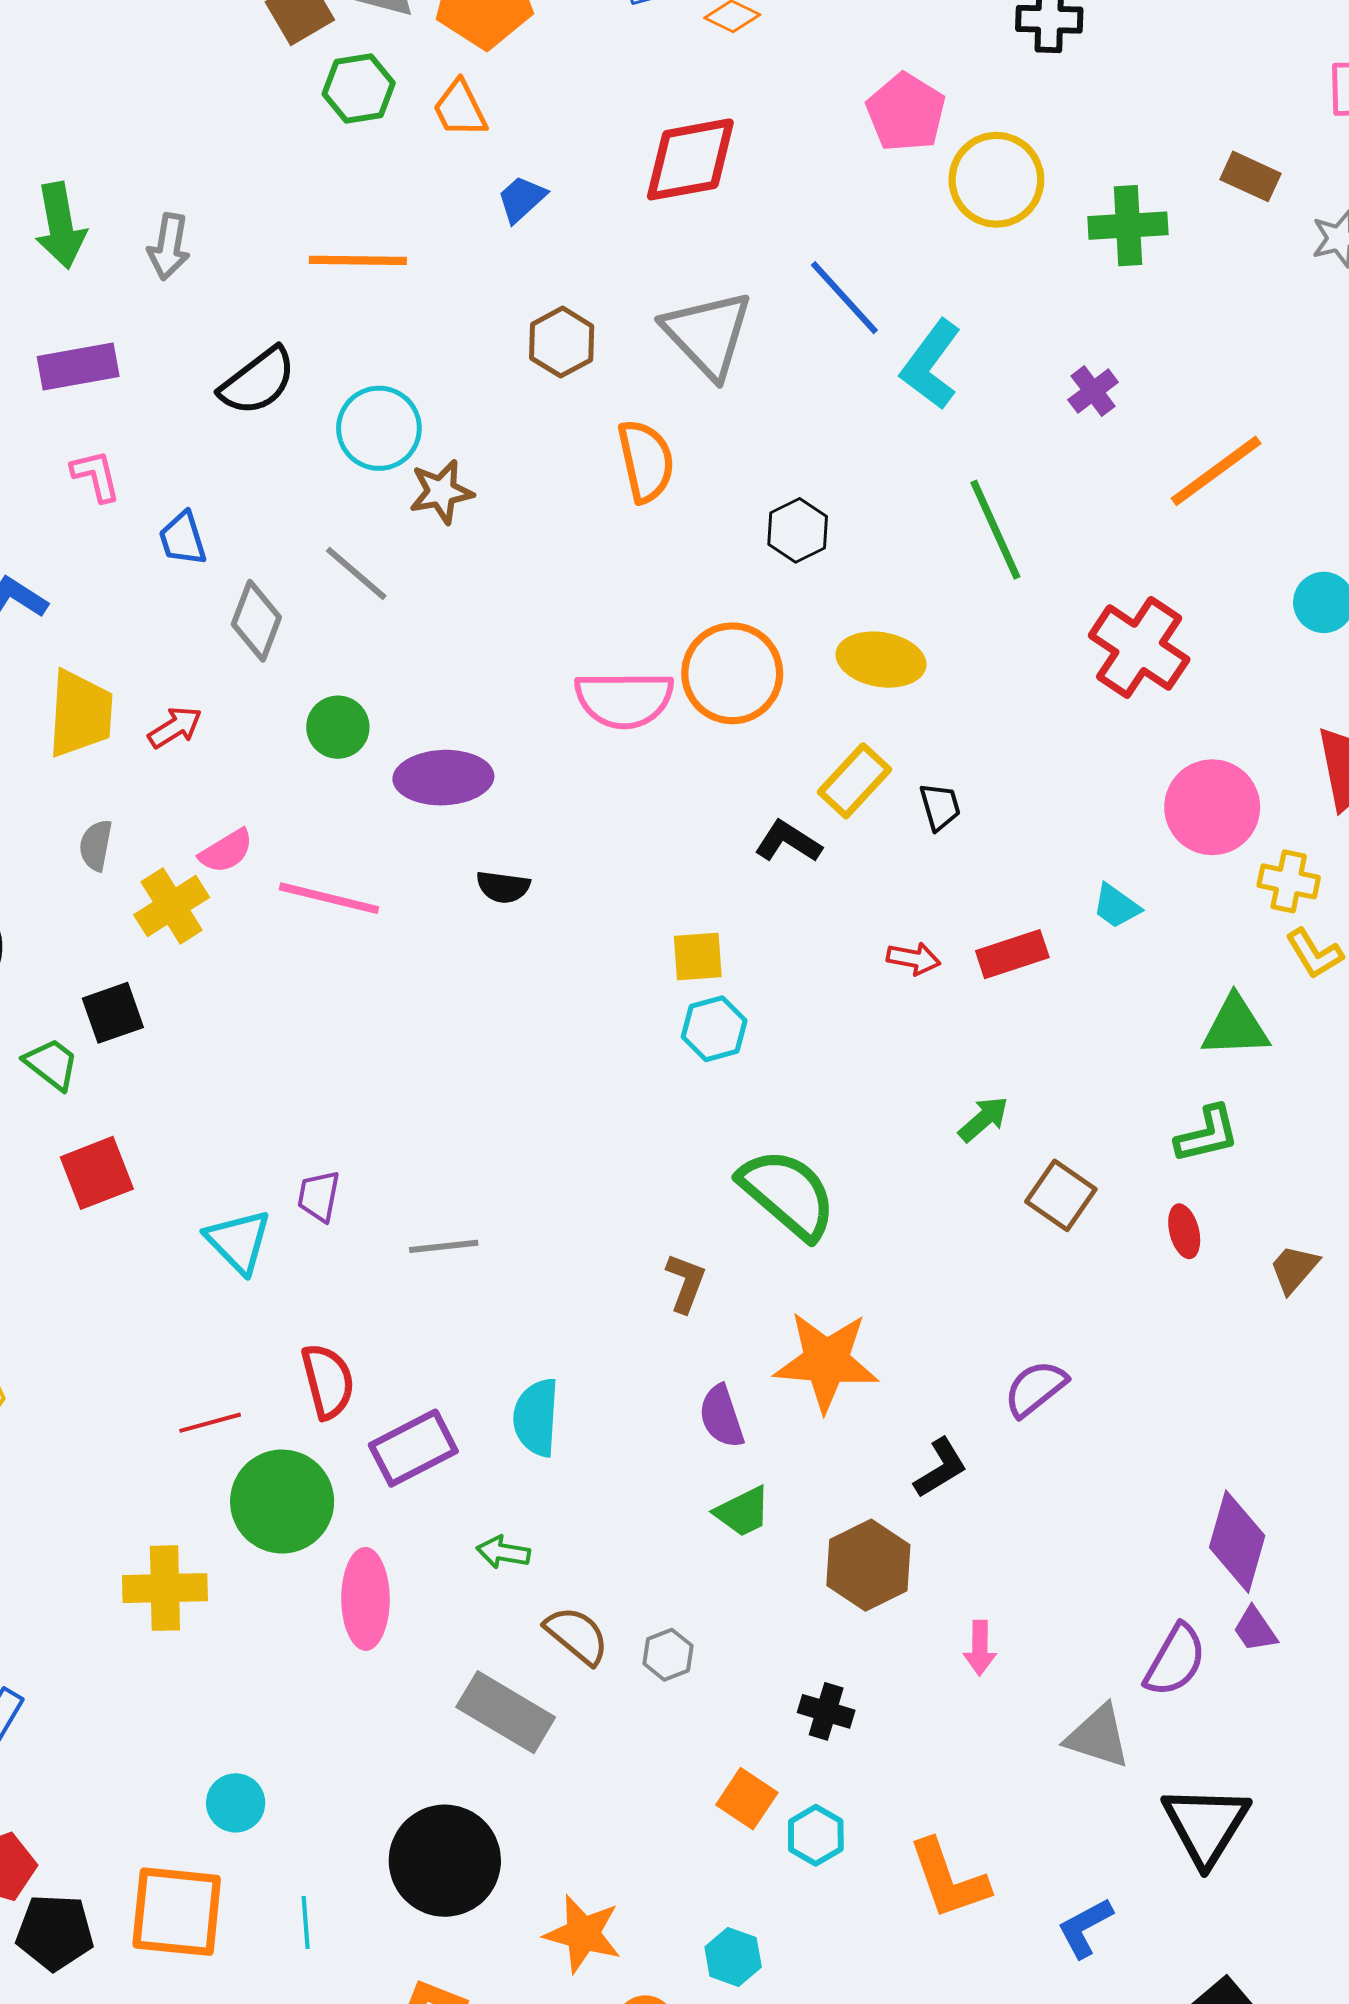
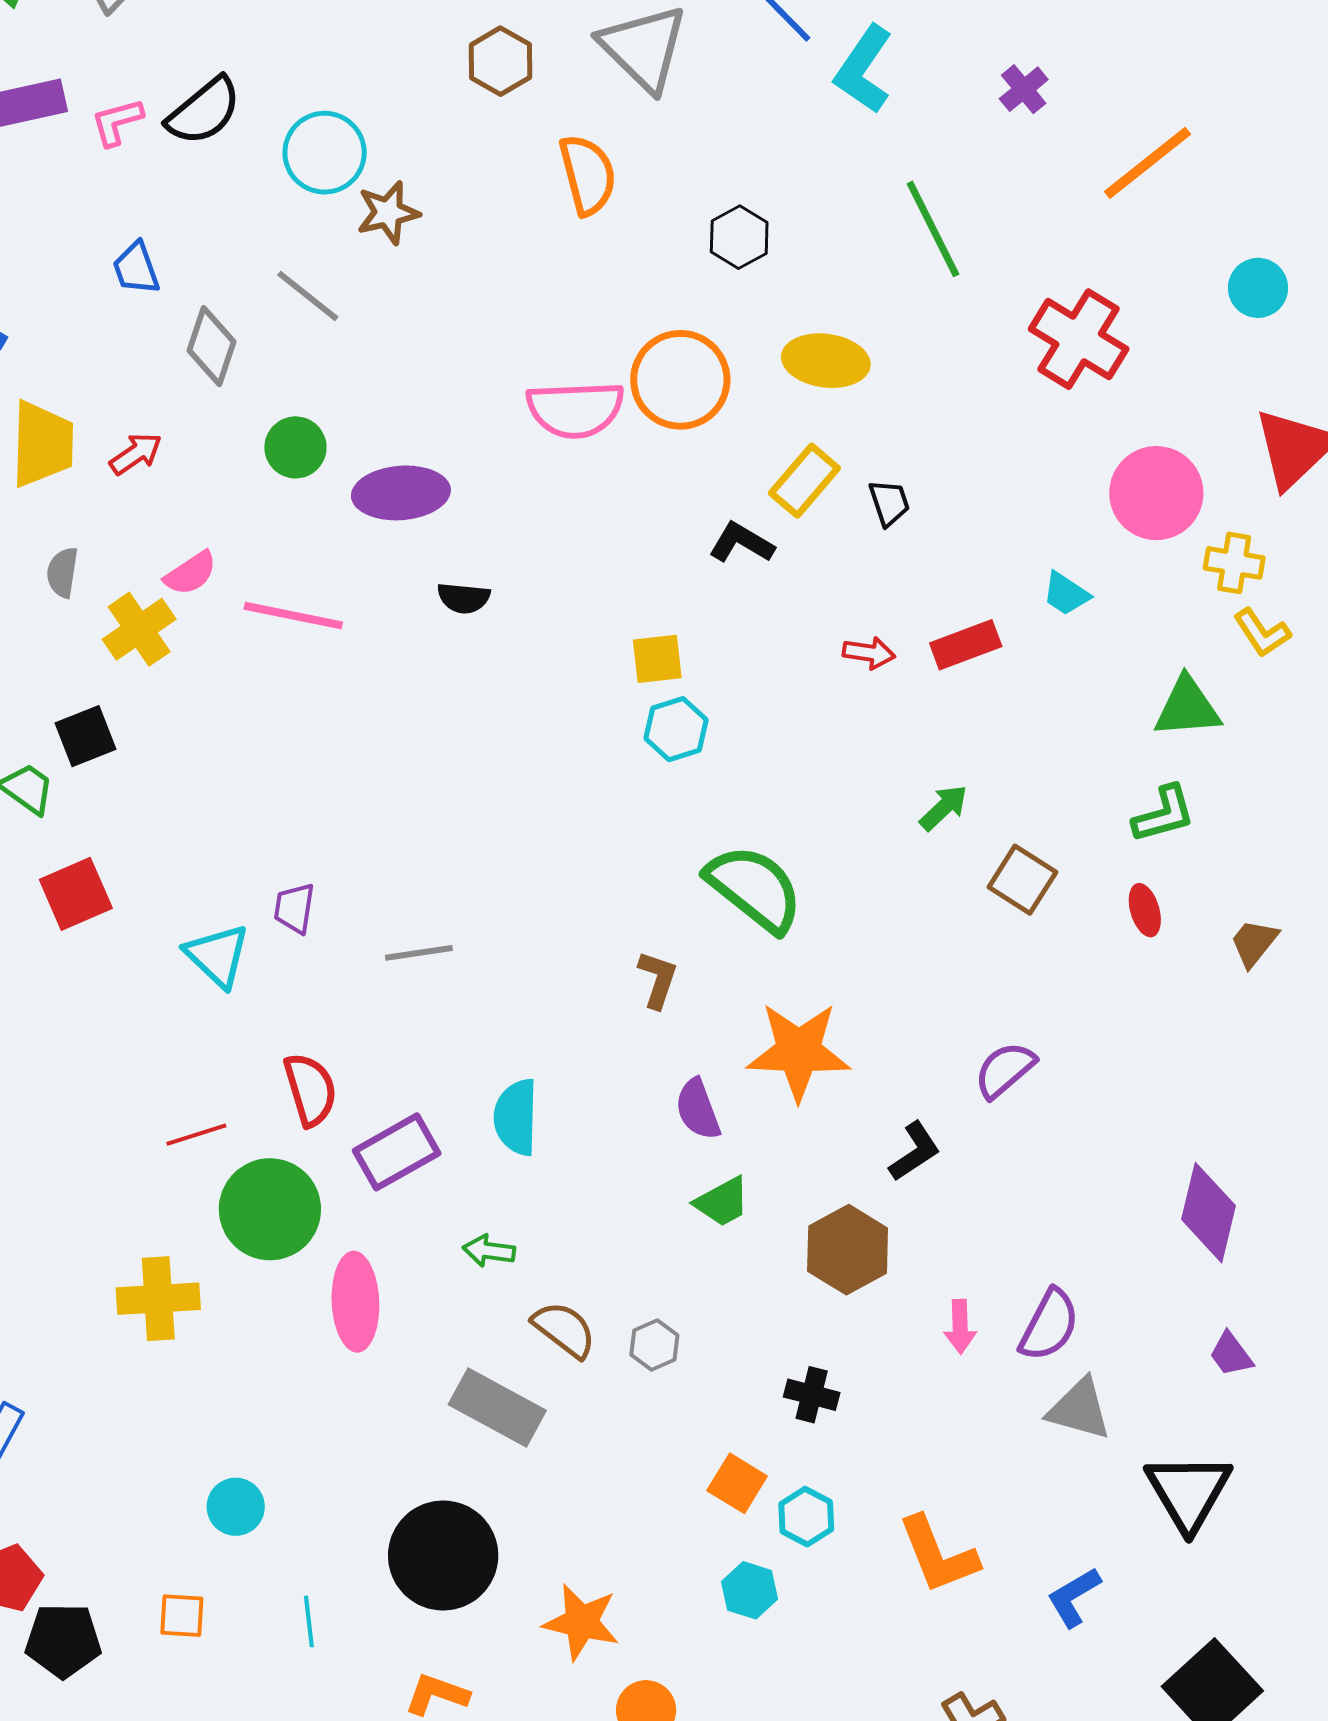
pink L-shape: (96, 476) -> (117, 122), moved, turned -90
purple trapezoid: (1255, 1629) -> (1231, 1354), moved
purple semicircle: (1175, 1660) -> (1049, 1325), moved
orange square: (177, 1912) -> (182, 1616), size x0.5
cyan hexagon: (733, 1957) -> (750, 1590), moved

